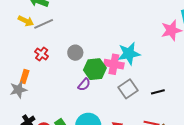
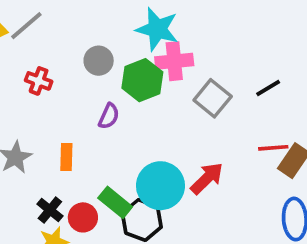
cyan star: (129, 54) -> (157, 29), moved, turned -30
orange rectangle: (25, 76) -> (66, 157), moved
purple semicircle: (84, 85) -> (109, 116), moved

